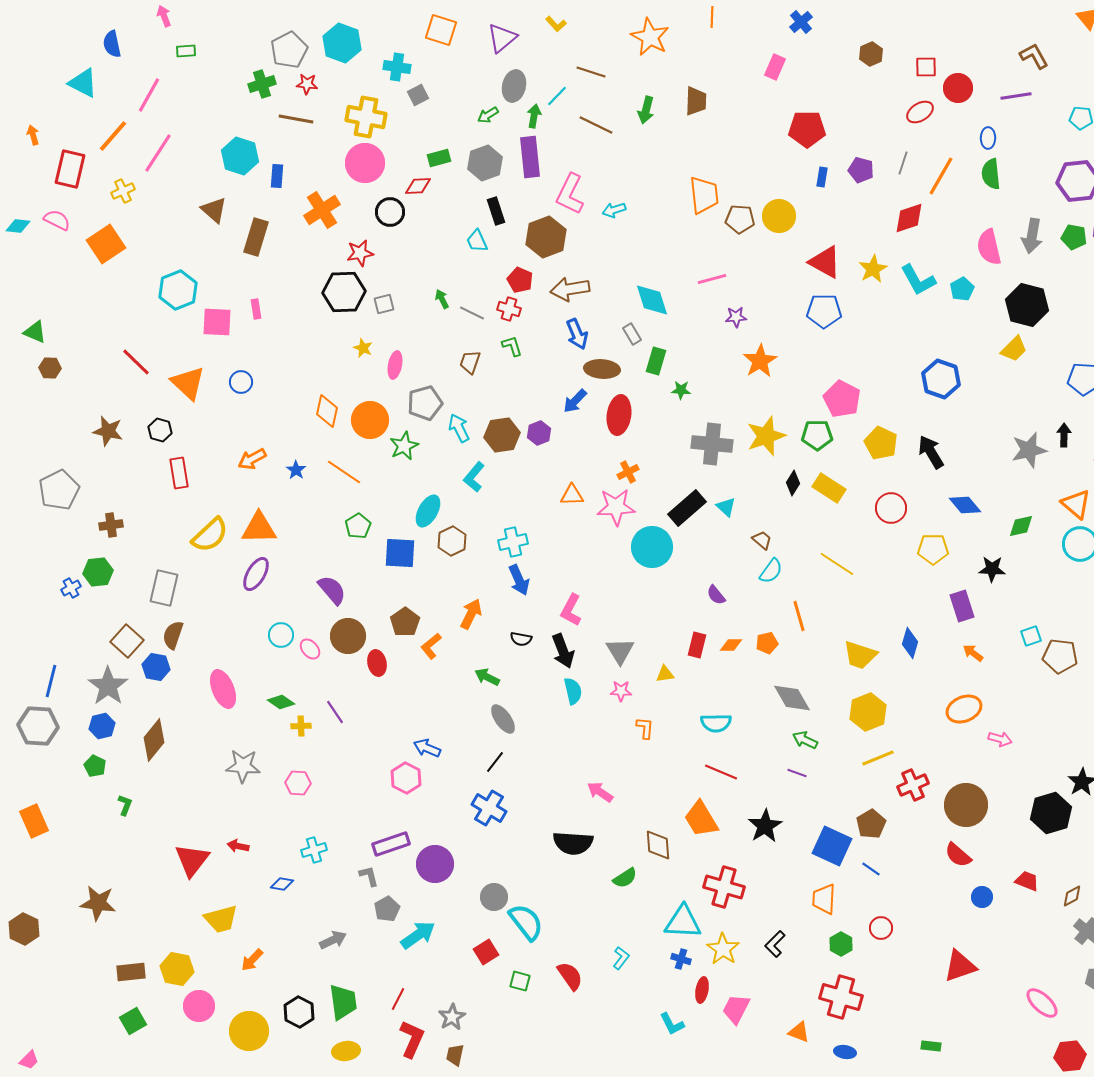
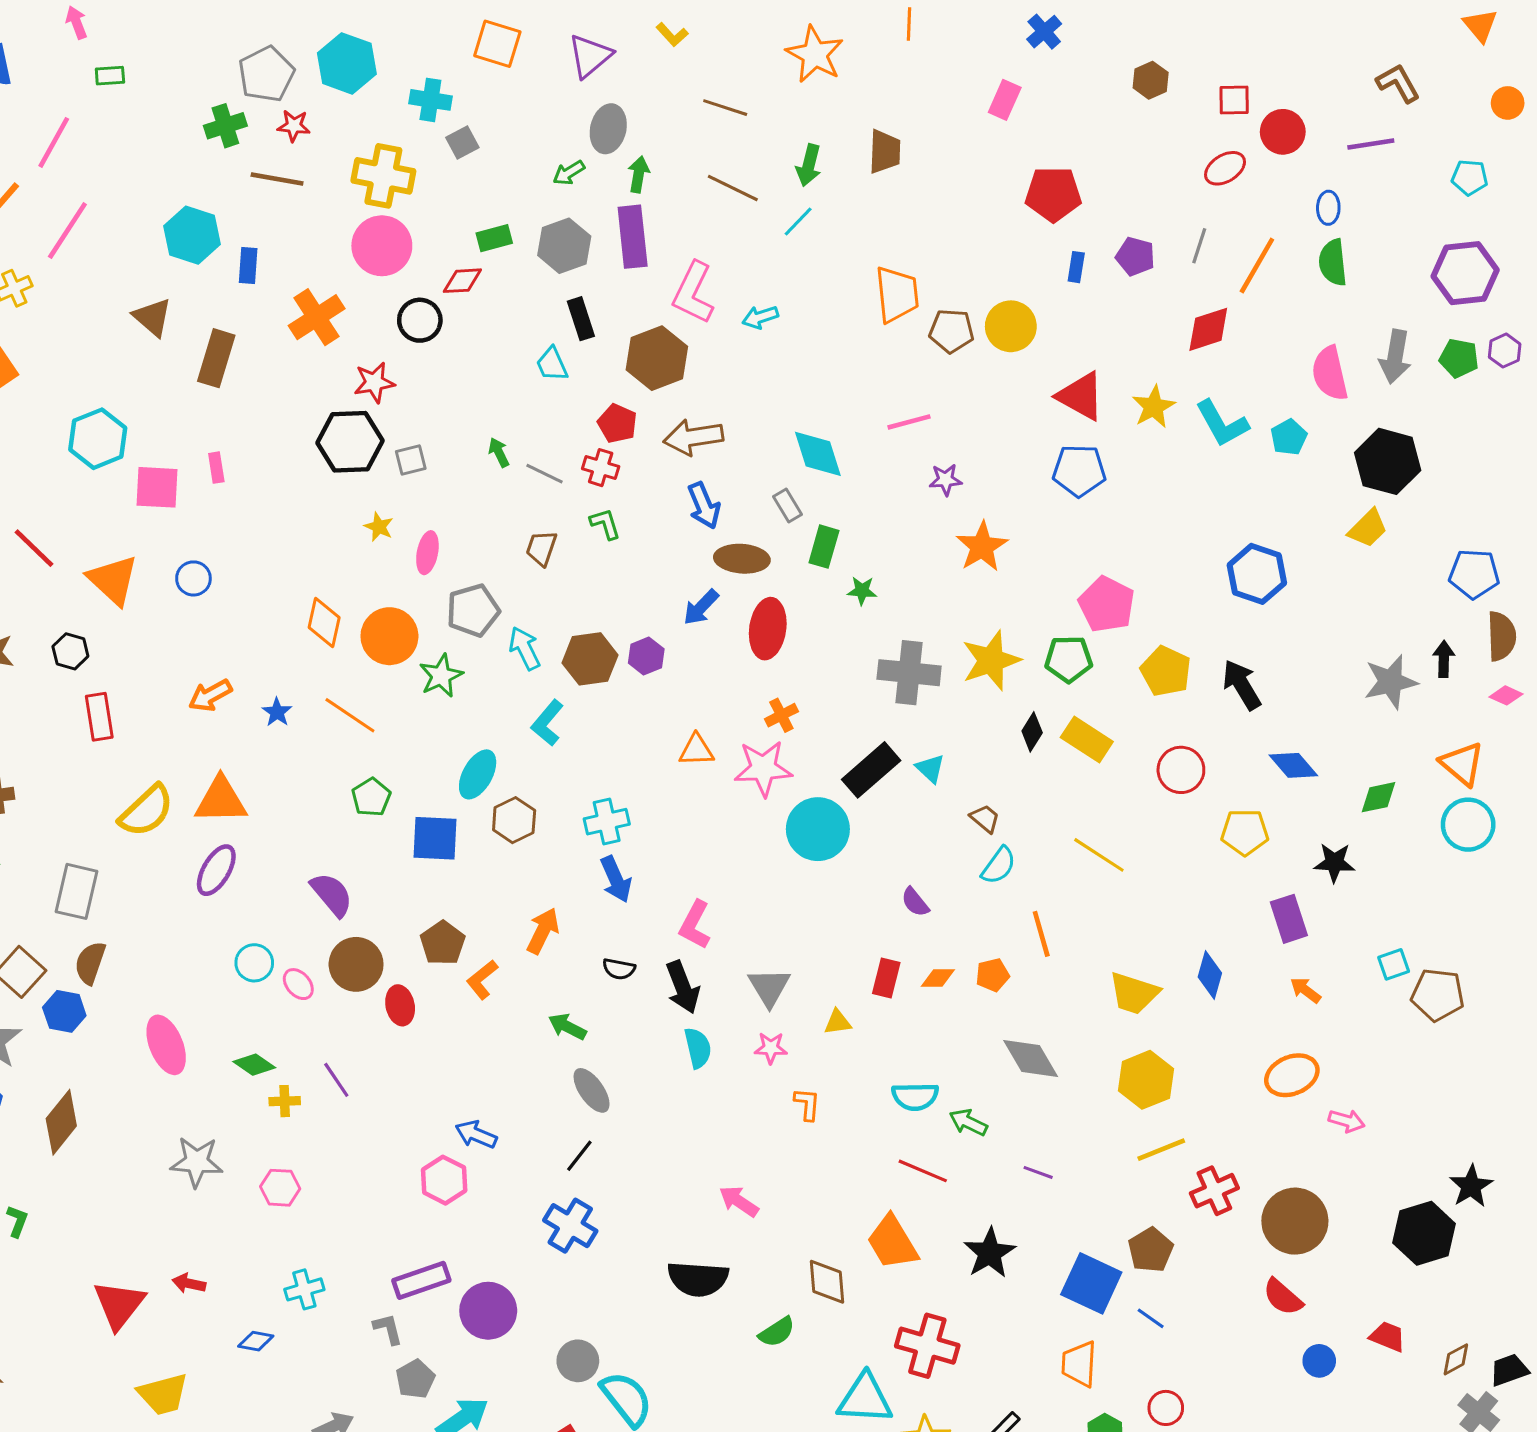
cyan line: (557, 96) -> (798, 221), moved
green arrow: (805, 740) -> (968, 1122), moved

